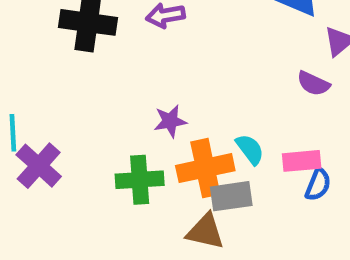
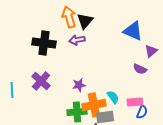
purple cross: (39, 166) -> (41, 81), moved
green cross: (140, 180) -> (77, 112), moved

